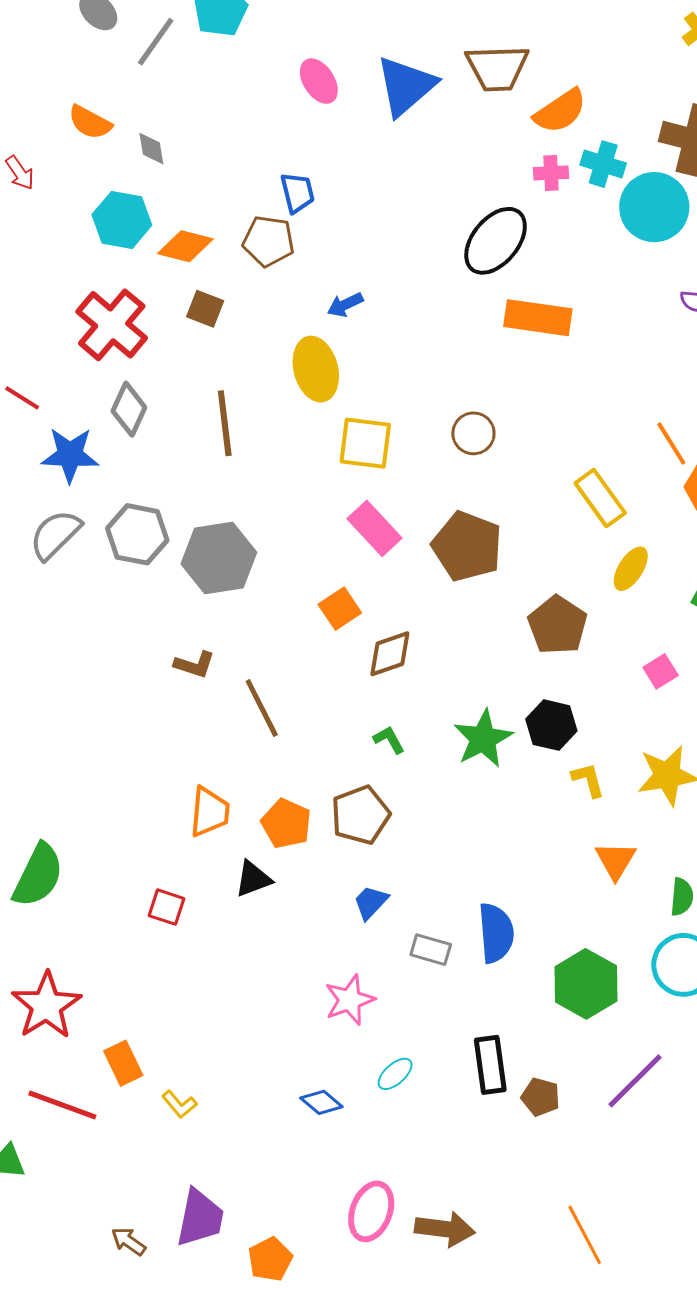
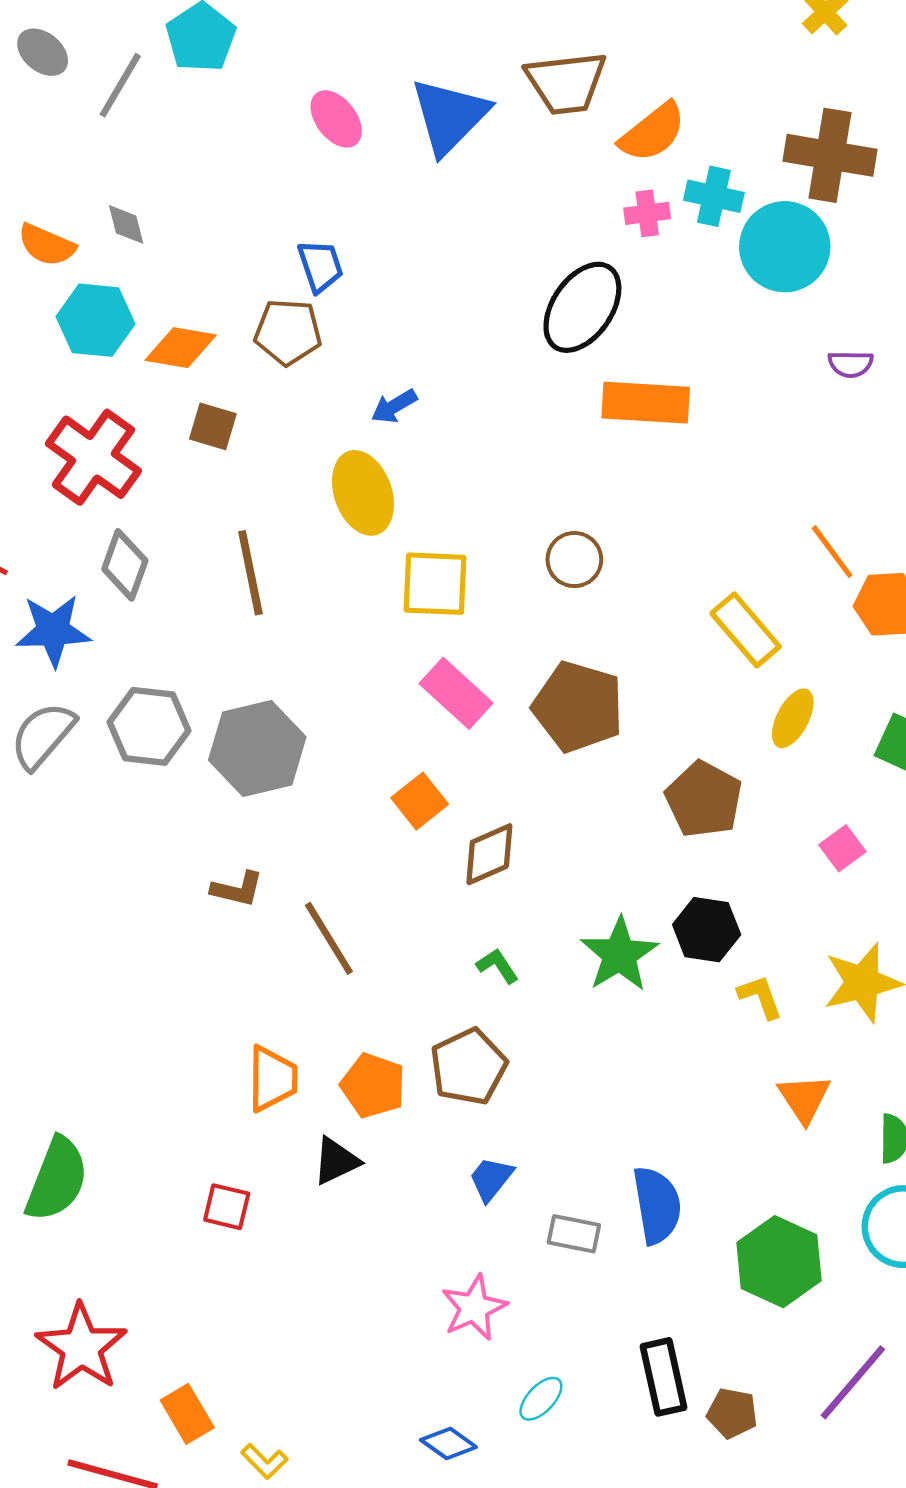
orange semicircle: (90, 122) -> (47, 245), moved

